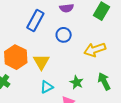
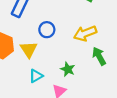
blue circle: (64, 35) -> (47, 30), moved
green arrow: (104, 81) -> (99, 56), moved

